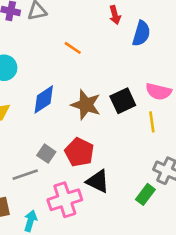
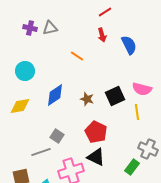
red arrow: (115, 15) -> (102, 35), moved
blue semicircle: (141, 33) -> (129, 45), turned -42
brown star: (86, 105) -> (87, 99), size x0.6
red pentagon: (79, 152) -> (96, 132), moved

